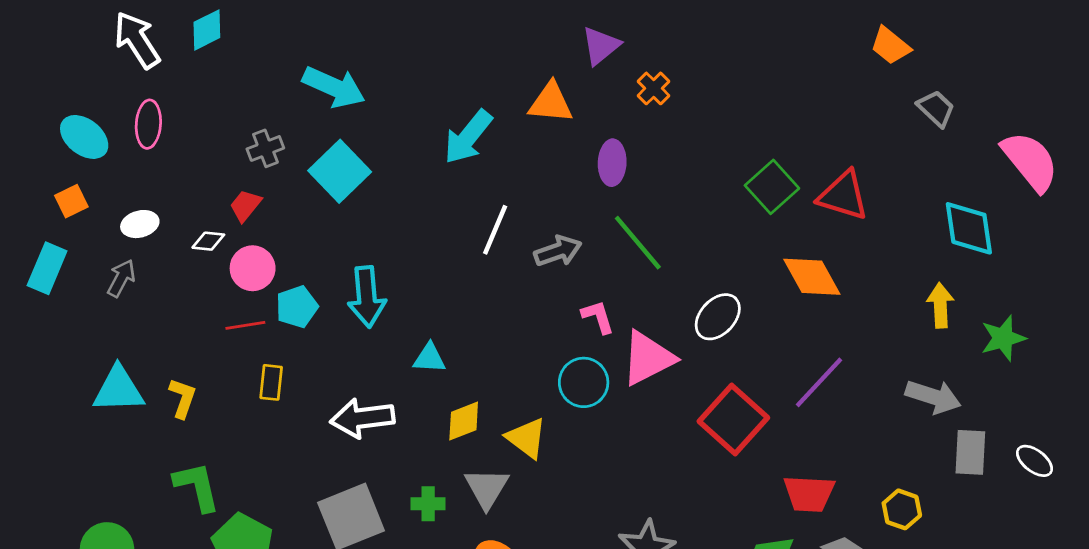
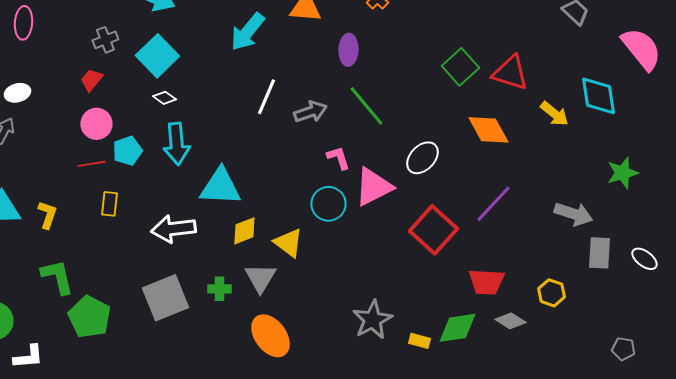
white diamond: (208, 241) -> (164, 98), moved, turned 30
yellow arrow: (940, 305) -> (554, 114), moved, turned 132
cyan triangle: (429, 358) -> (220, 187), size x1.8

